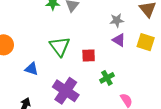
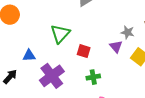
gray star: (117, 20) -> (128, 32), moved
blue triangle: (32, 69) -> (29, 56), moved, turned -40

